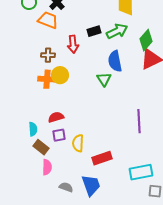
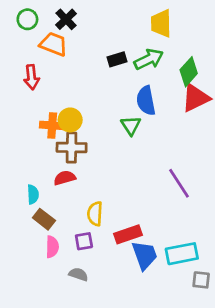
red arrow: (73, 44) -> (32, 77), moved
brown cross: (48, 55) -> (72, 148), moved, size x1.5
purple line: (139, 121) -> (179, 183), turned -30
purple square: (59, 135) -> (84, 241), moved
blue trapezoid: (91, 185) -> (145, 255), moved

